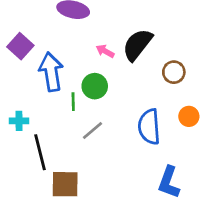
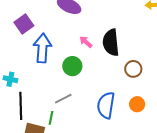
black semicircle: (137, 45) -> (111, 42), turned -56
green line: (73, 102) -> (51, 118), moved

